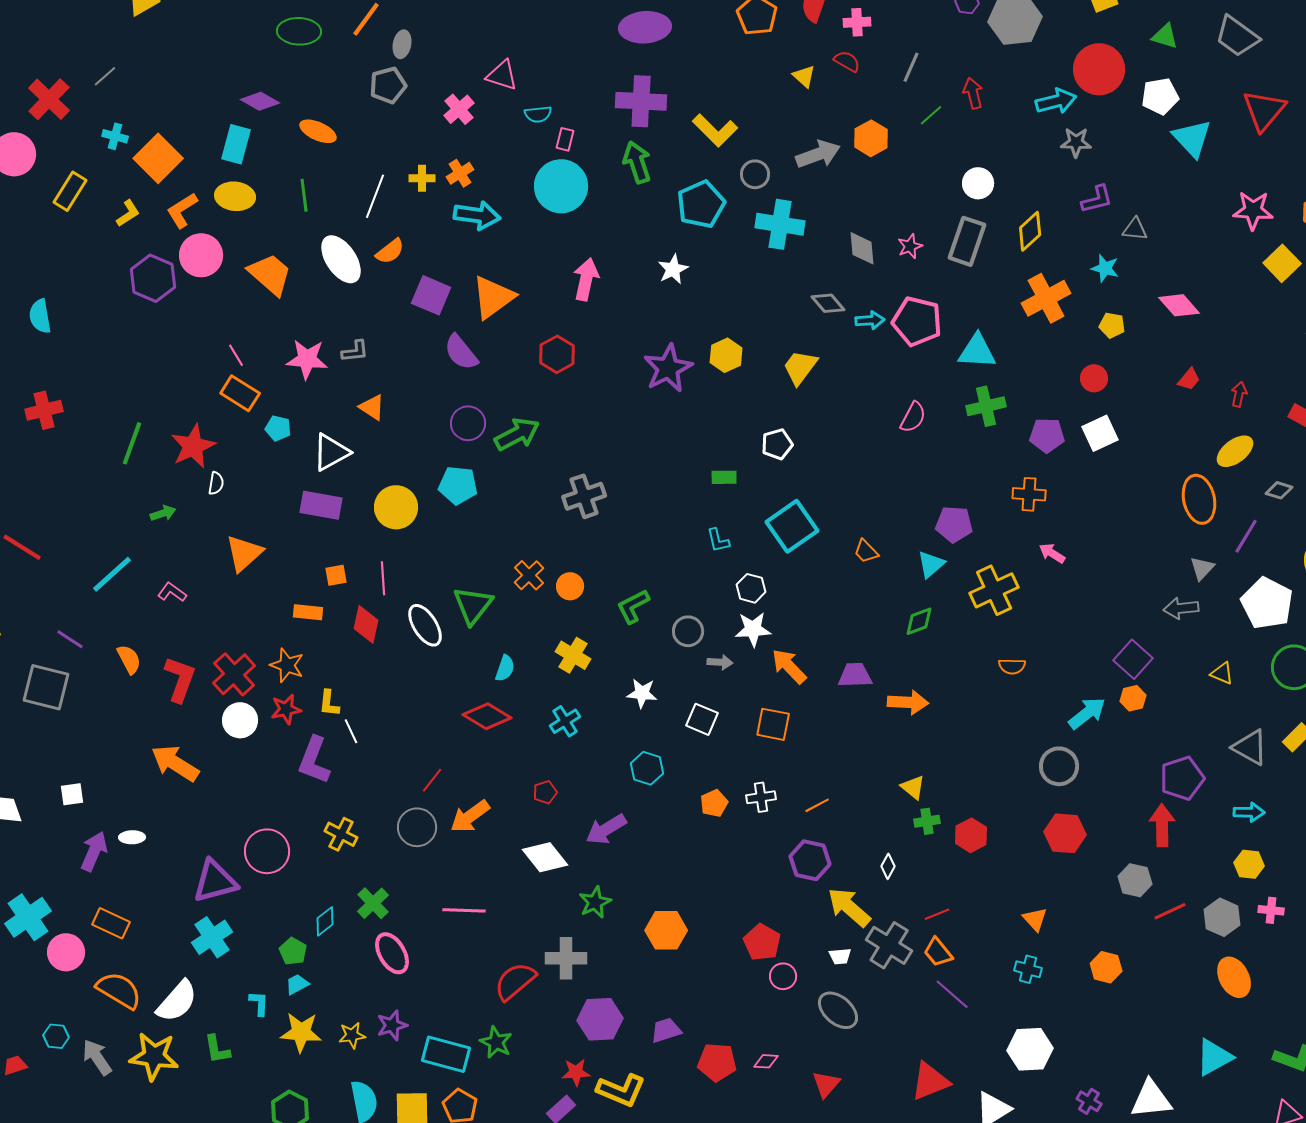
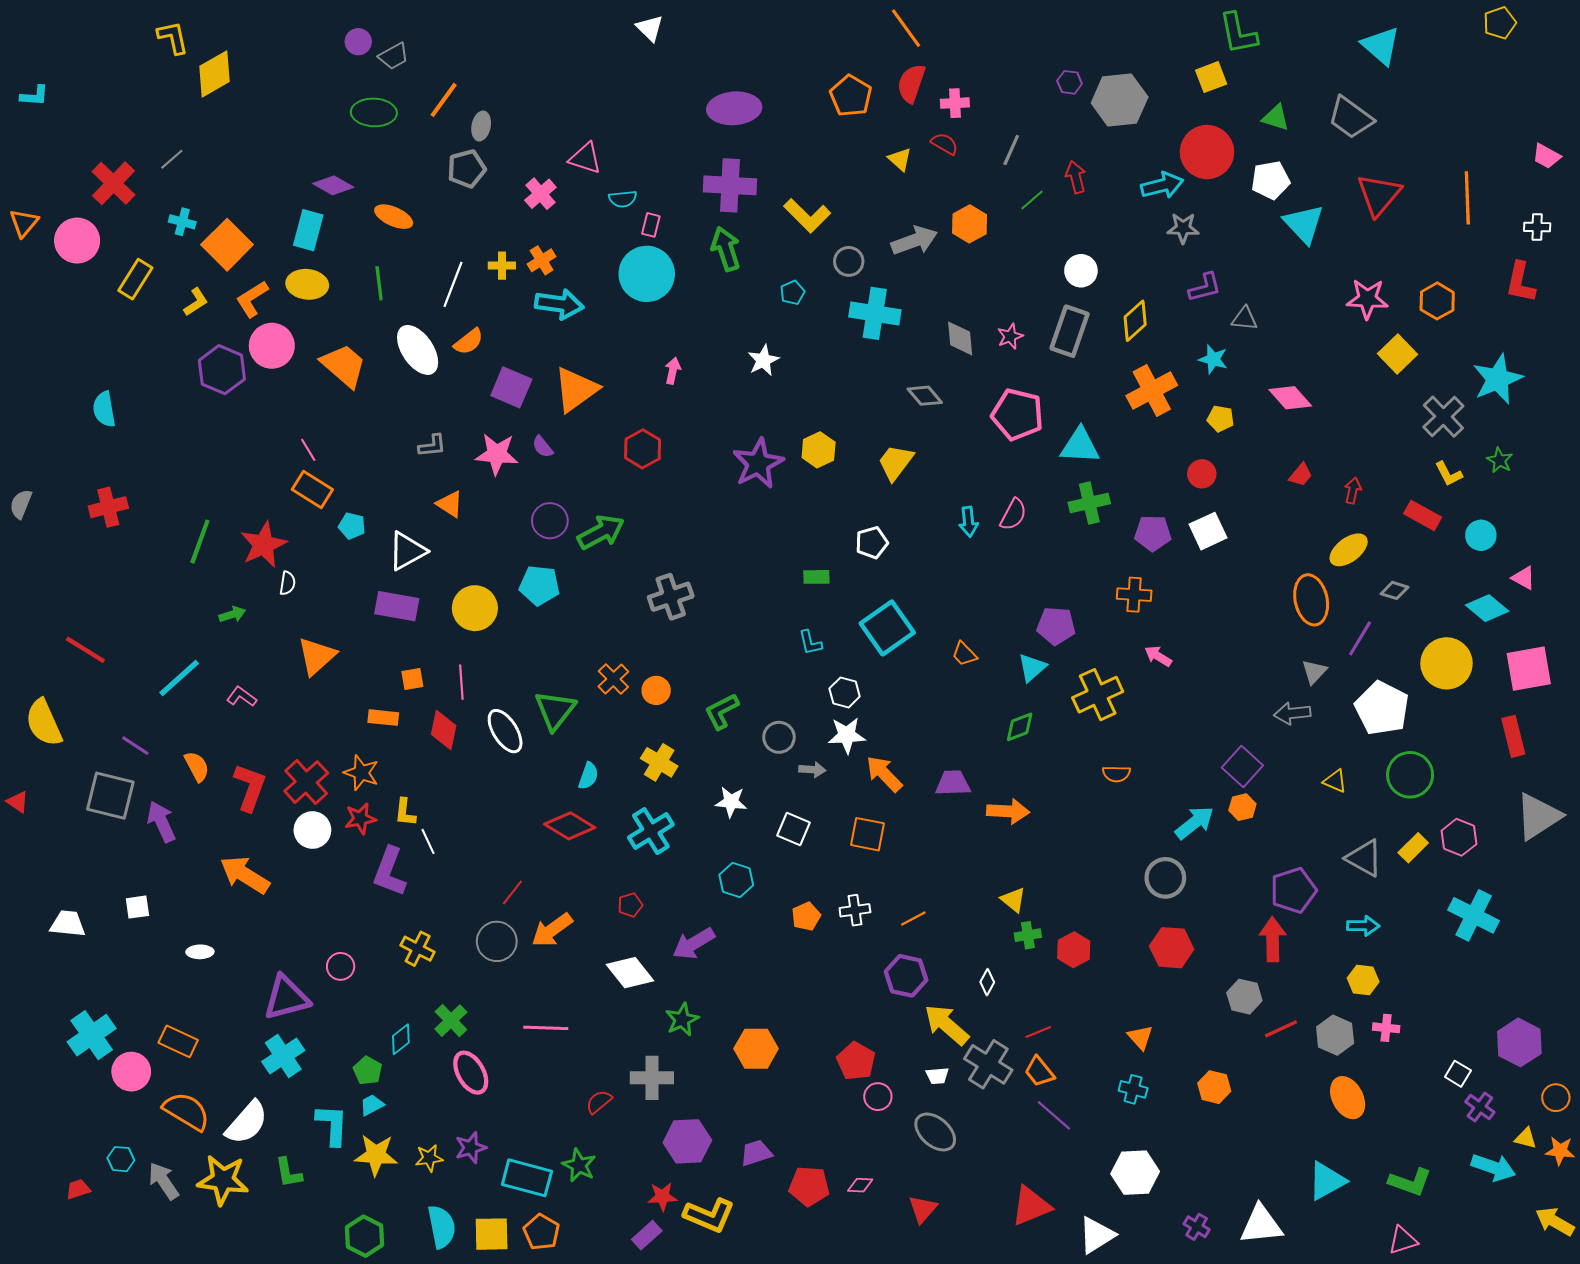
cyan pentagon: (701, 204) -> (793, 293), size x0.5
pink arrow: (586, 279) -> (673, 371), size x0.6
cyan arrow: (870, 320) -> (969, 522), moved, turned 88
purple semicircle: (461, 352) -> (543, 447), size x0.6
pink star: (307, 359) -> (497, 454), moved
cyan cross: (565, 721) -> (651, 831), size x1.4
purple arrow: (94, 851) -> (161, 822), moved, turned -48
pink circle: (267, 851) -> (341, 966), size x0.6
red semicircle: (515, 981) -> (599, 1102), size x0.6
cyan L-shape: (259, 1003) -> (332, 1125), size x1.6

